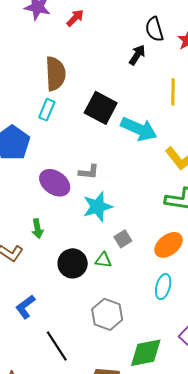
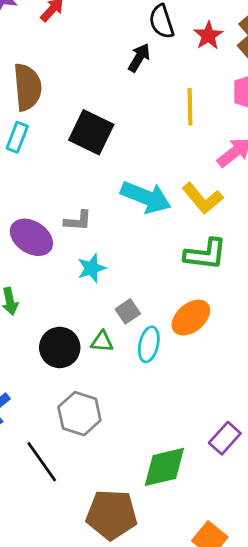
cyan arrow: (139, 129) -> (146, 197), moved
cyan star: (98, 207) -> (91, 268), size x0.7
cyan ellipse: (163, 287) -> (149, 344), moved
gray hexagon: (107, 314) -> (79, 414), moved

